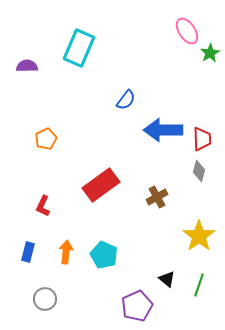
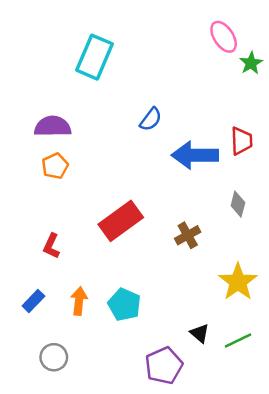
purple semicircle: (27, 66) -> (53, 126), moved, size x1.4
red trapezoid: (202, 139) -> (242, 141), moved
blue rectangle: (28, 252) -> (33, 301), turned 30
green line: (199, 285) -> (238, 340), turned 45

